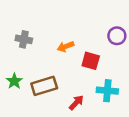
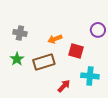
green star: (14, 81) -> (17, 59), moved
brown rectangle: (44, 86) -> (44, 62), moved

